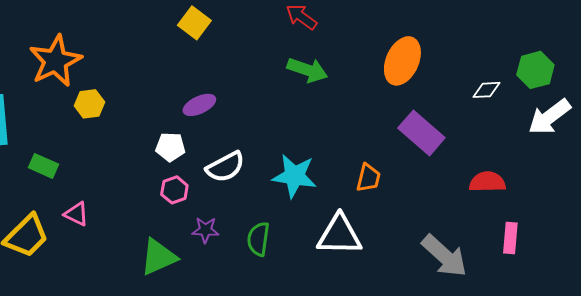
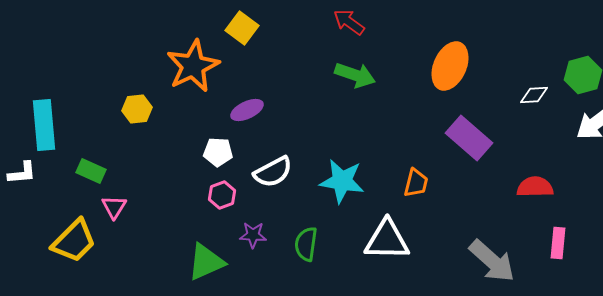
orange star: (55, 61) -> (193, 66), moved
pink triangle: (76, 214) -> (114, 207), moved, turned 36

